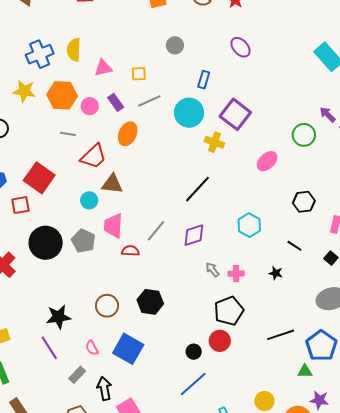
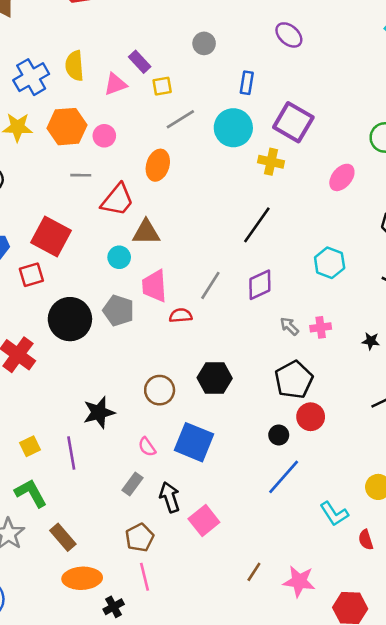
purple rectangle: (116, 102) -> (140, 62), moved
black star: (276, 273) -> (371, 341), moved
black pentagon: (229, 311) -> (294, 380), moved
purple line: (49, 348) -> (71, 453), moved, turned 30

